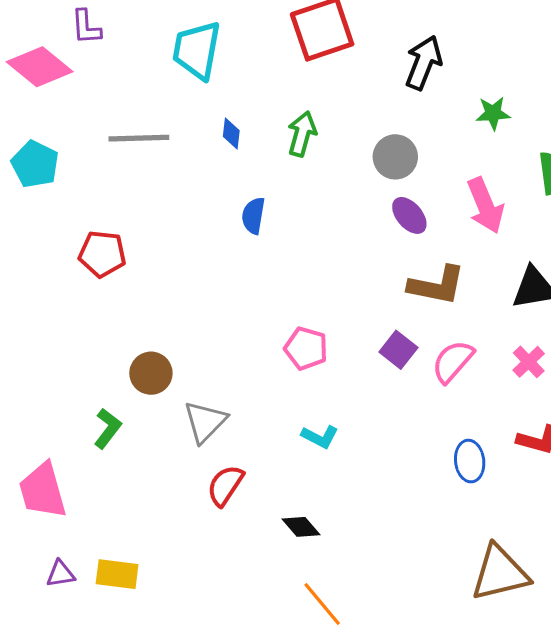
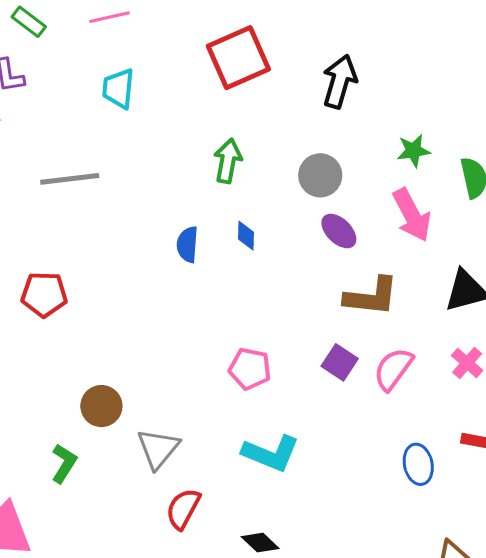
cyan trapezoid: (197, 50) -> (118, 89), size x0.7
green star: (493, 113) -> (414, 151), moved
blue diamond: (231, 133) -> (246, 236), moved
cyan L-shape: (320, 437) -> (271, 453), size x1.6

